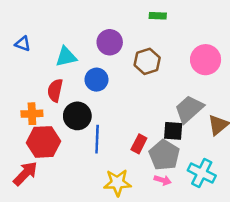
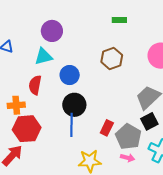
purple circle: (110, 42) -> (52, 31), moved
black circle: (77, 116) -> (74, 105), moved
black square: (173, 131) -> (149, 121), moved, turned -30

